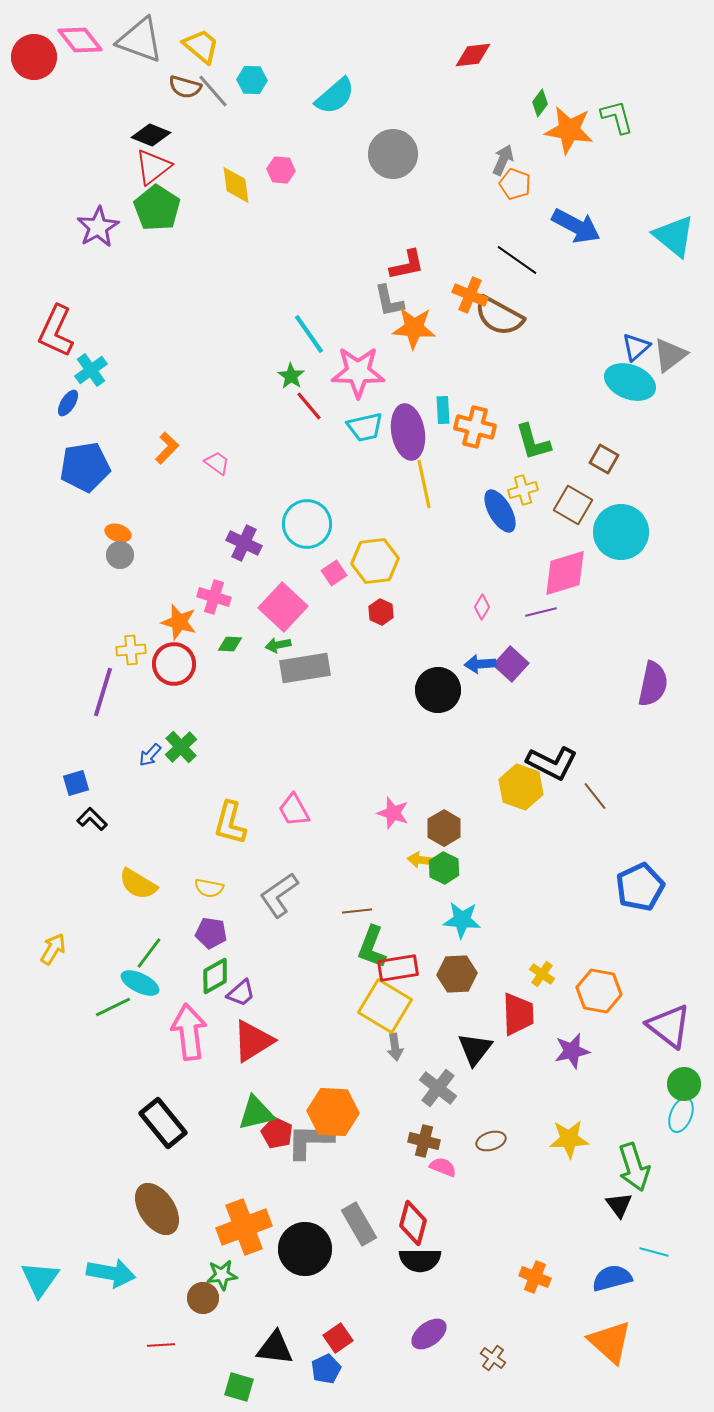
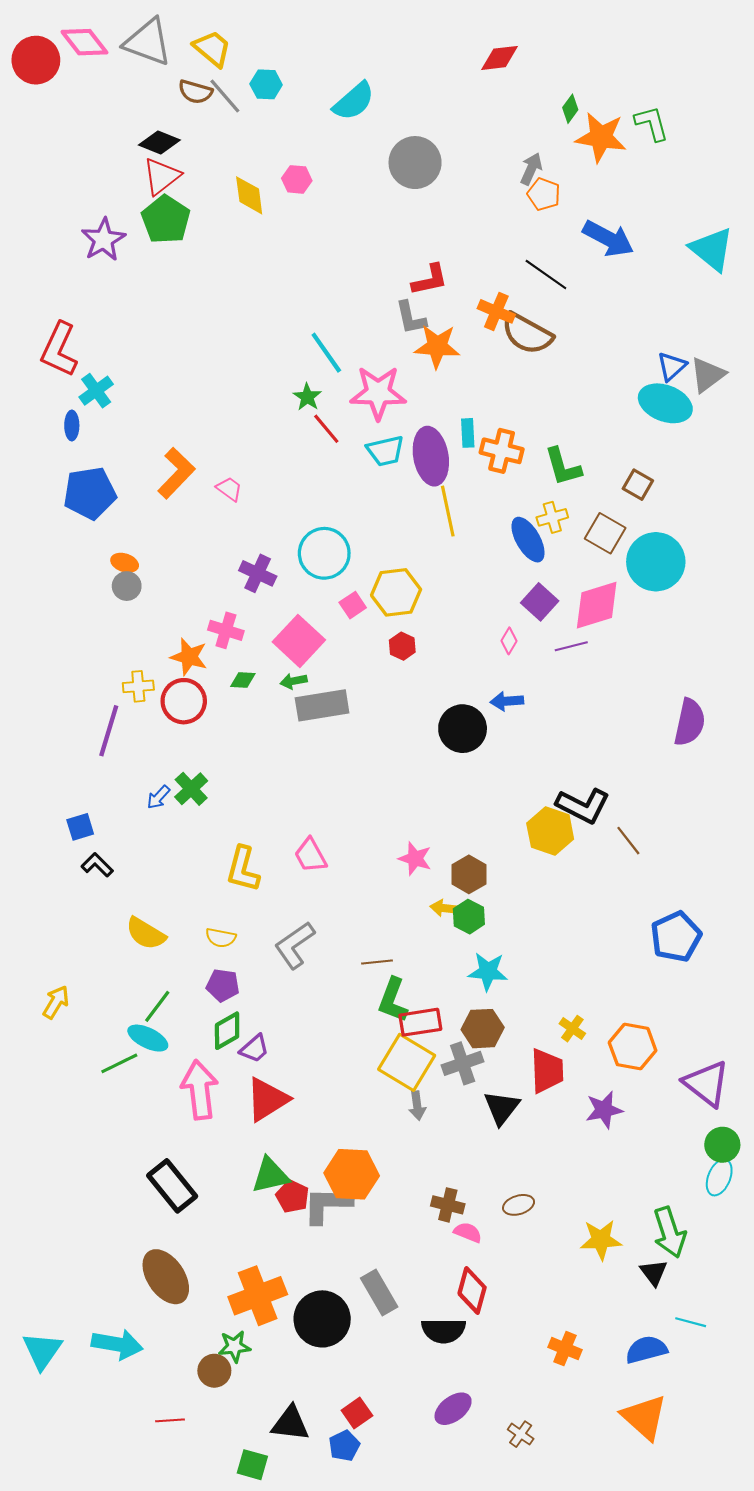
blue ellipse: (68, 403) -> (72, 426), turned -32
orange L-shape: (167, 448) -> (176, 473), size x1.5
purple square: (511, 664) -> (540, 602), moved
gray cross: (438, 1088) -> (463, 1063), moved, turned 33
yellow star: (569, 1139) -> (601, 1240), moved
red diamond: (413, 1223) -> (472, 1290), moved

